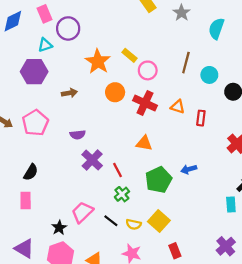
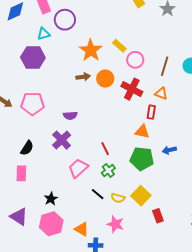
brown line: (186, 63) -> (165, 66), moved
brown arrow: (69, 93) -> (83, 77), moved
red rectangle: (201, 118) -> (151, 112), moved
pink pentagon: (35, 123) -> (33, 104), turned 30
orange triangle: (144, 143) -> (142, 132), moved
purple cross: (92, 160) -> (62, 140), moved
green pentagon: (159, 180) -> (142, 159), turned 30
pink trapezoid: (82, 212) -> (78, 168), moved
red rectangle: (175, 251) -> (158, 216), moved

